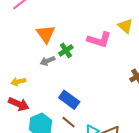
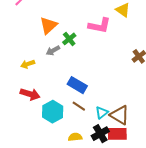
orange triangle: (46, 34) -> (48, 25), turned 30
yellow arrow: (18, 82) -> (28, 64), moved

